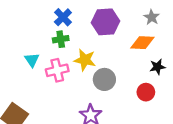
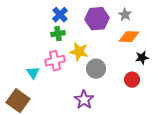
gray star: (152, 17) -> (125, 15), moved
cyan triangle: (32, 60) -> (33, 73), moved

